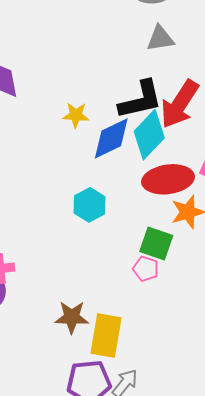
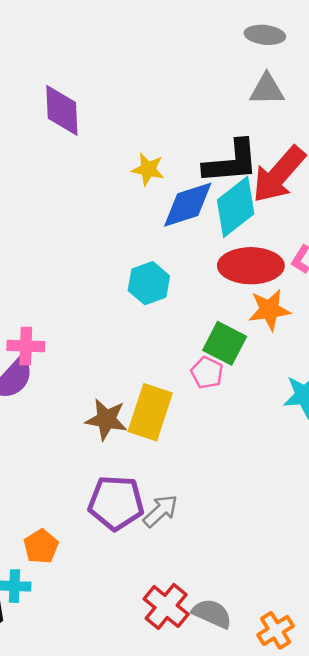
yellow rectangle: (106, 336) -> (150, 412), moved

